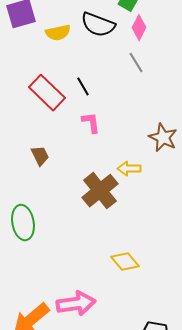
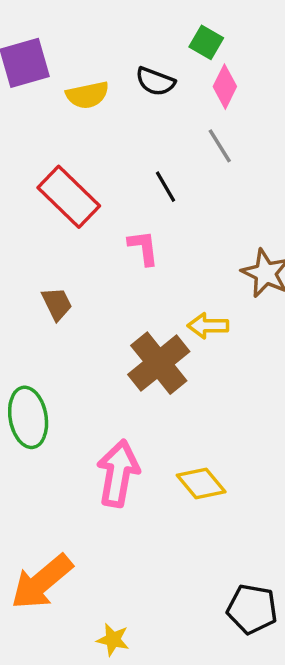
black semicircle: (98, 25) -> (155, 81), size x0.7
black line: (83, 87) -> (166, 187), moved
pink arrow: (76, 304) -> (118, 473), moved, turned -72

